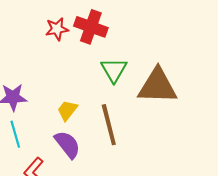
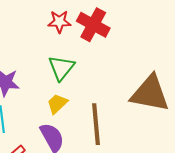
green triangle: (114, 70) -> (61, 68), moved

